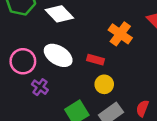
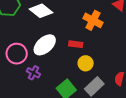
white ellipse: (58, 55) -> (45, 45), turned -65

